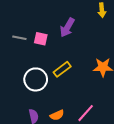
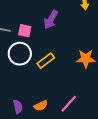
white circle: (36, 79) -> (20, 54), moved

